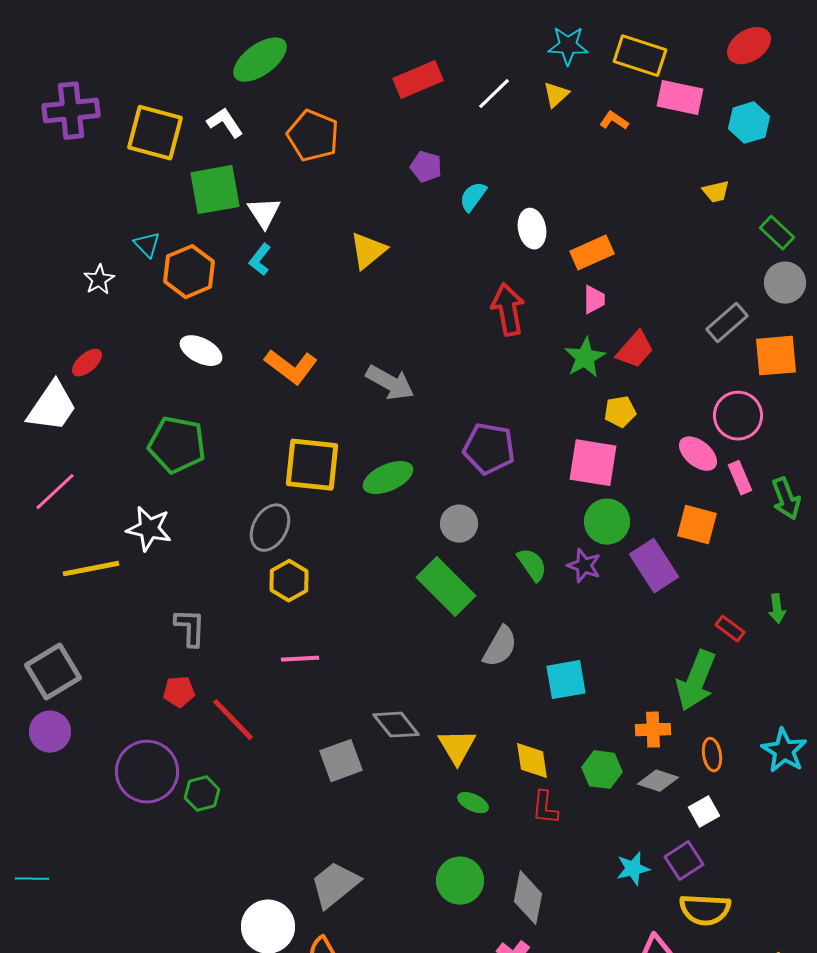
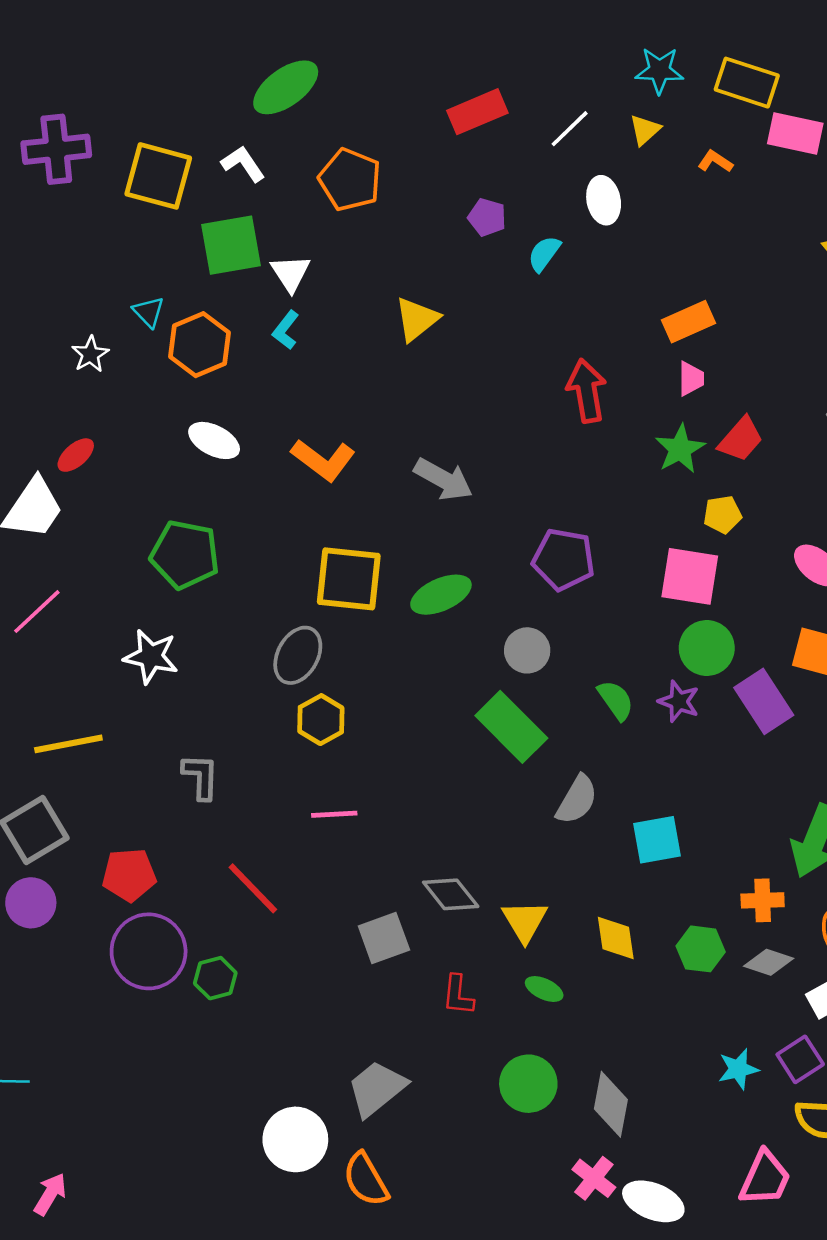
white ellipse: (532, 229) -> (604, 200), moved
yellow line: (91, 569) -> (68, 744), moved
red pentagon: (179, 692) -> (129, 875), moved, size x1.4
red L-shape: (545, 808) -> (458, 995), moved

